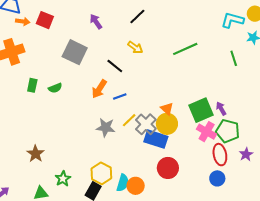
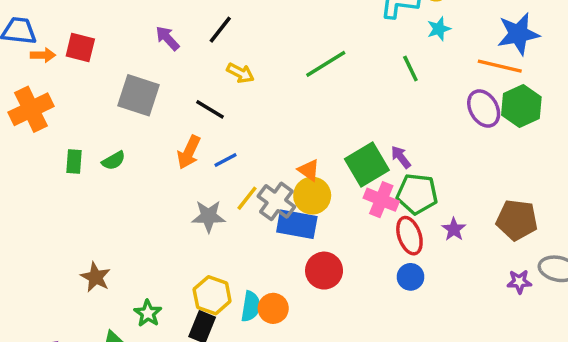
black line: (137, 16) -> (220, 30), moved

